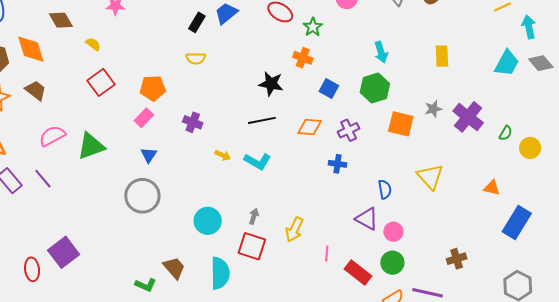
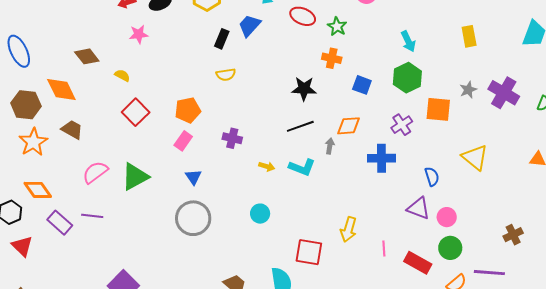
purple cross: (349, 130) -> (402, 125), moved
blue cross: (338, 164) -> (381, 158), size x1.5
purple line: (43, 179) -> (92, 216), turned -35
gray arrow: (254, 216) -> (330, 146), moved
cyan circle: (208, 221) -> (260, 214), moved, size x0.7

